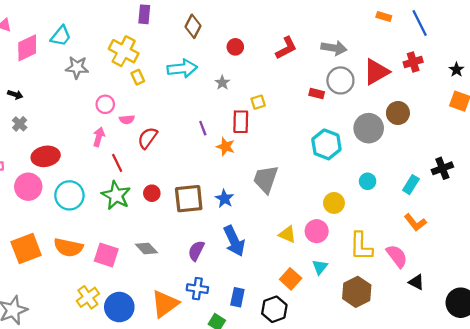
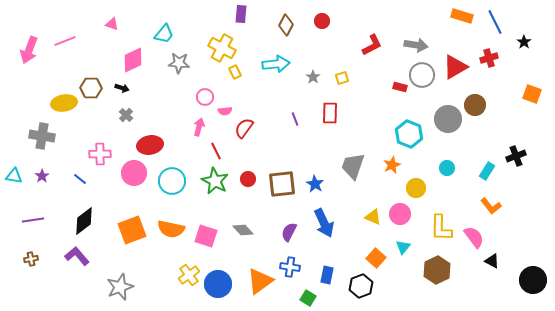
orange rectangle: (384, 16) -> (462, 16), size x1.5
red circle: (235, 47) -> (322, 21), moved
pink diamond: (27, 48) -> (133, 60), moved
black star: (456, 70) -> (524, 42), moved
yellow square: (258, 102) -> (342, 78), moved
orange star: (226, 147) -> (392, 165), moved, turned 30

